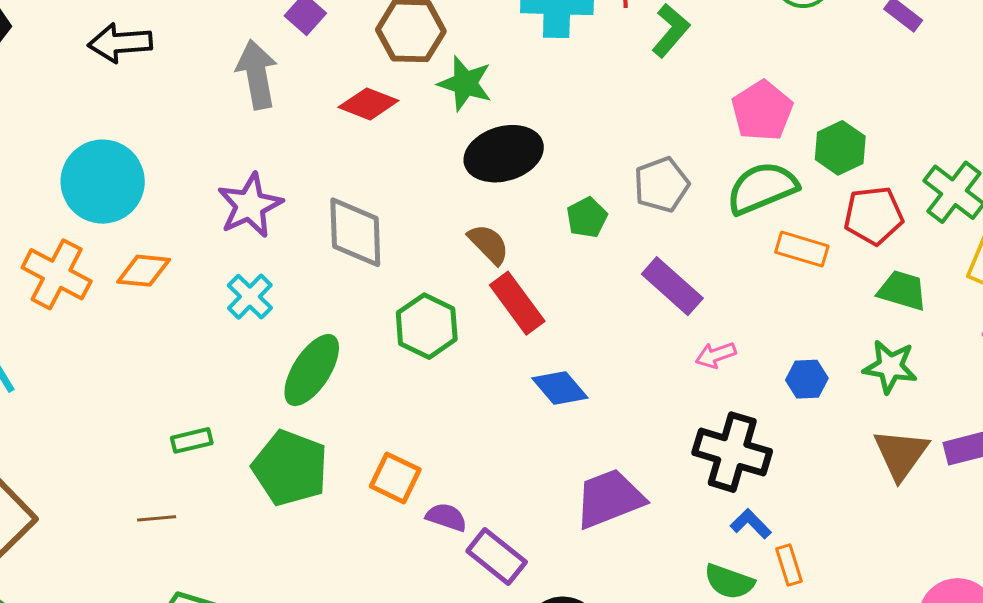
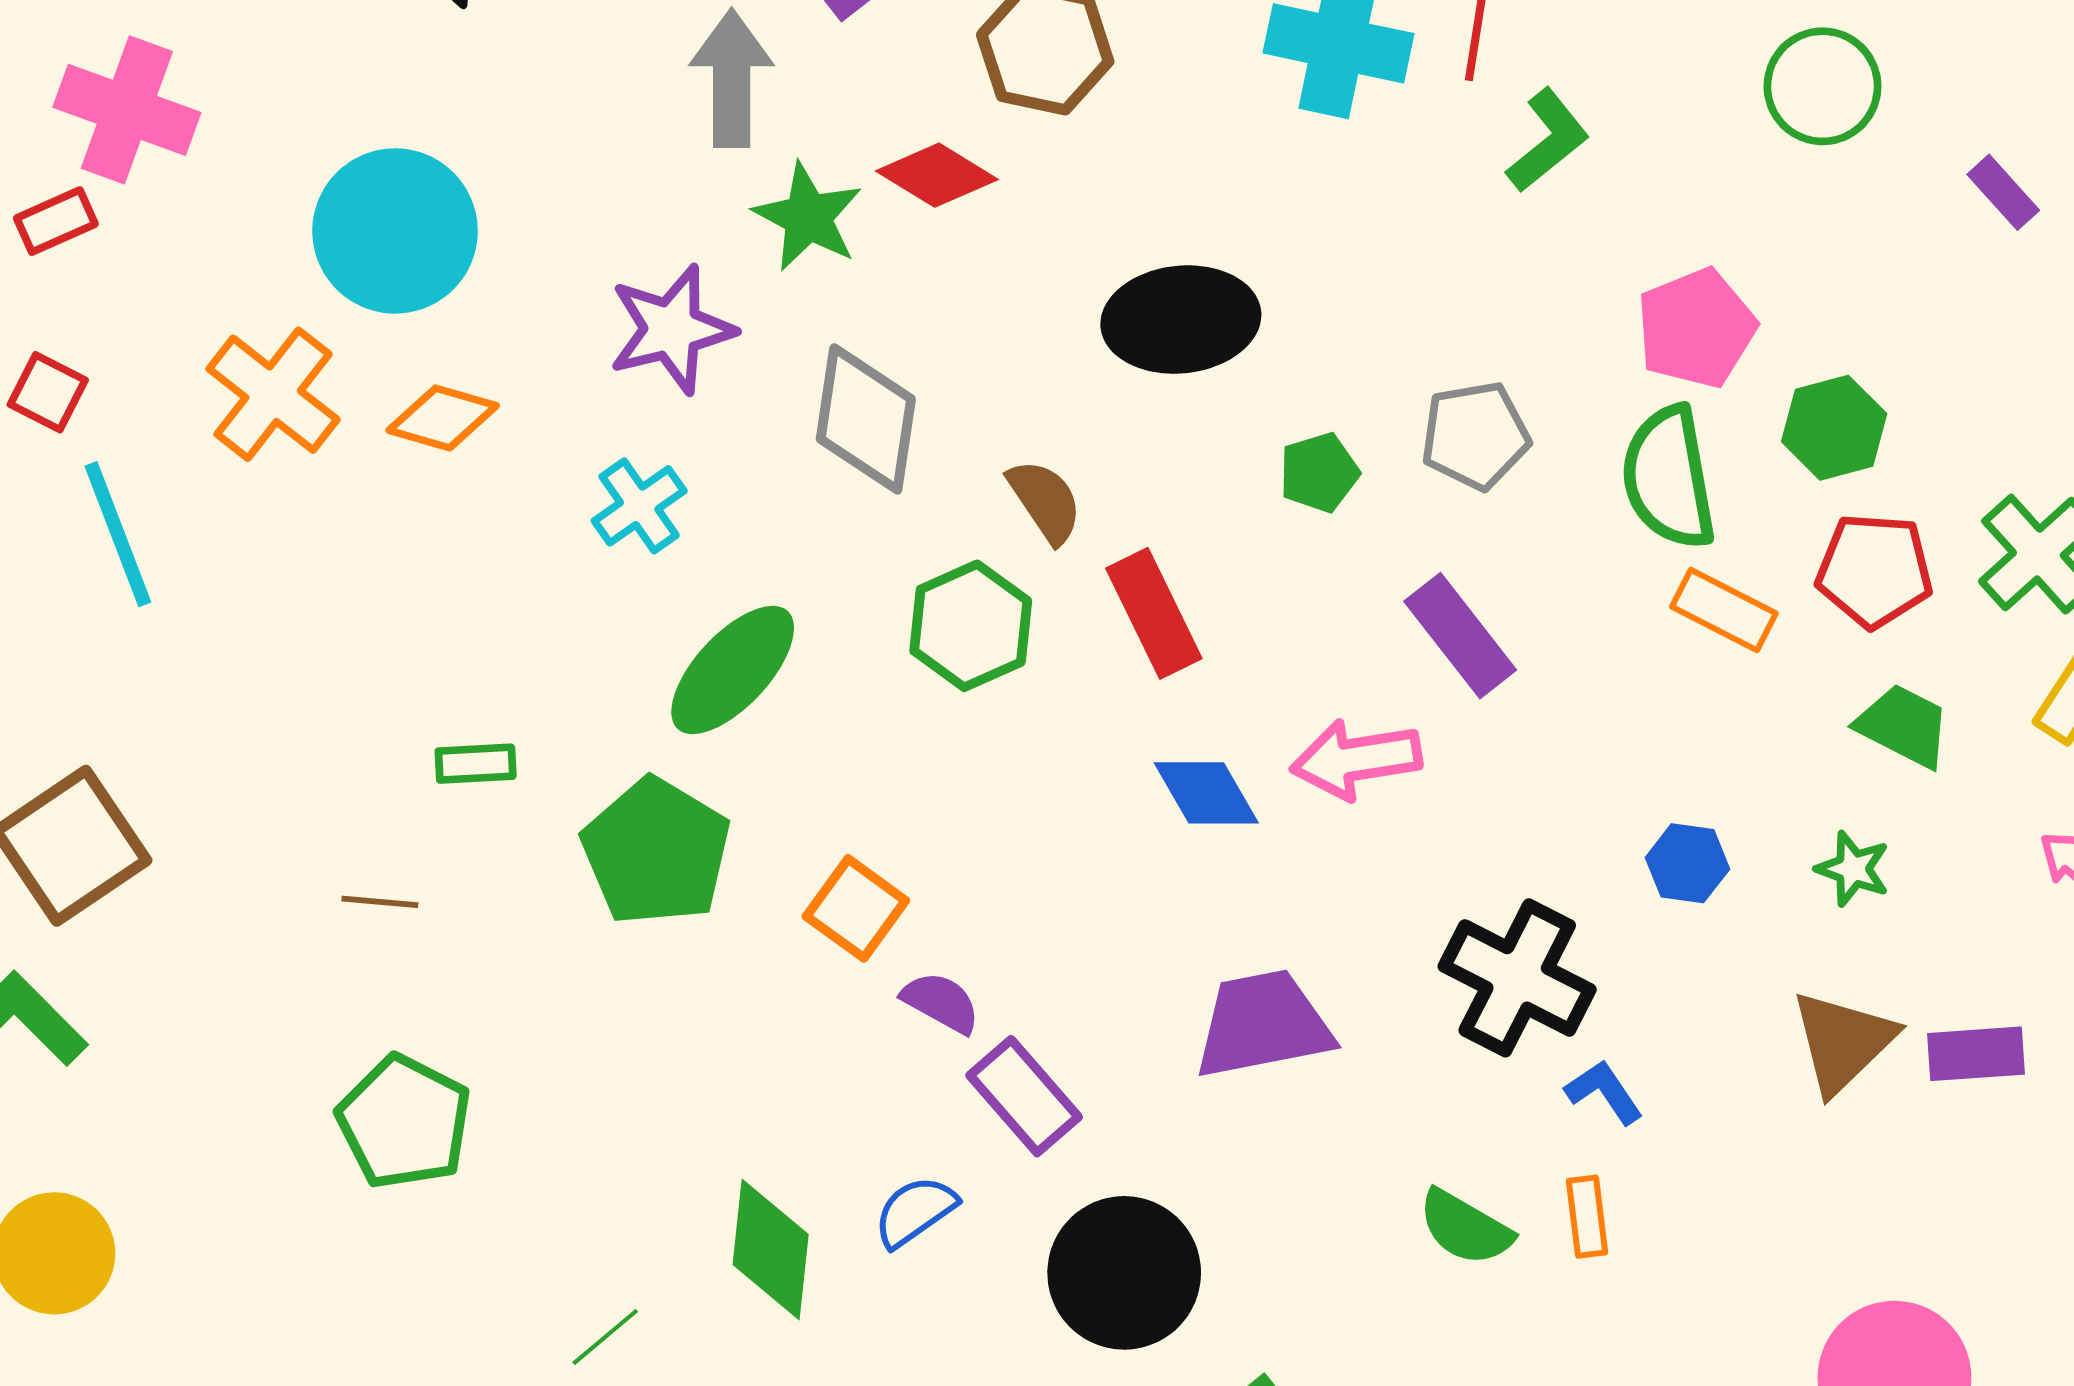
green star: (465, 83) -> (808, 217), moved
green semicircle: (762, 188) -> (1669, 478), turned -88
brown semicircle: (489, 244) -> (1045, 501), moved
pink arrow: (716, 355) -> (1356, 759), moved, size x1.6
green star: (890, 367) -> (1853, 869), size x0.7
blue L-shape: (751, 524) -> (1604, 1092), moved

